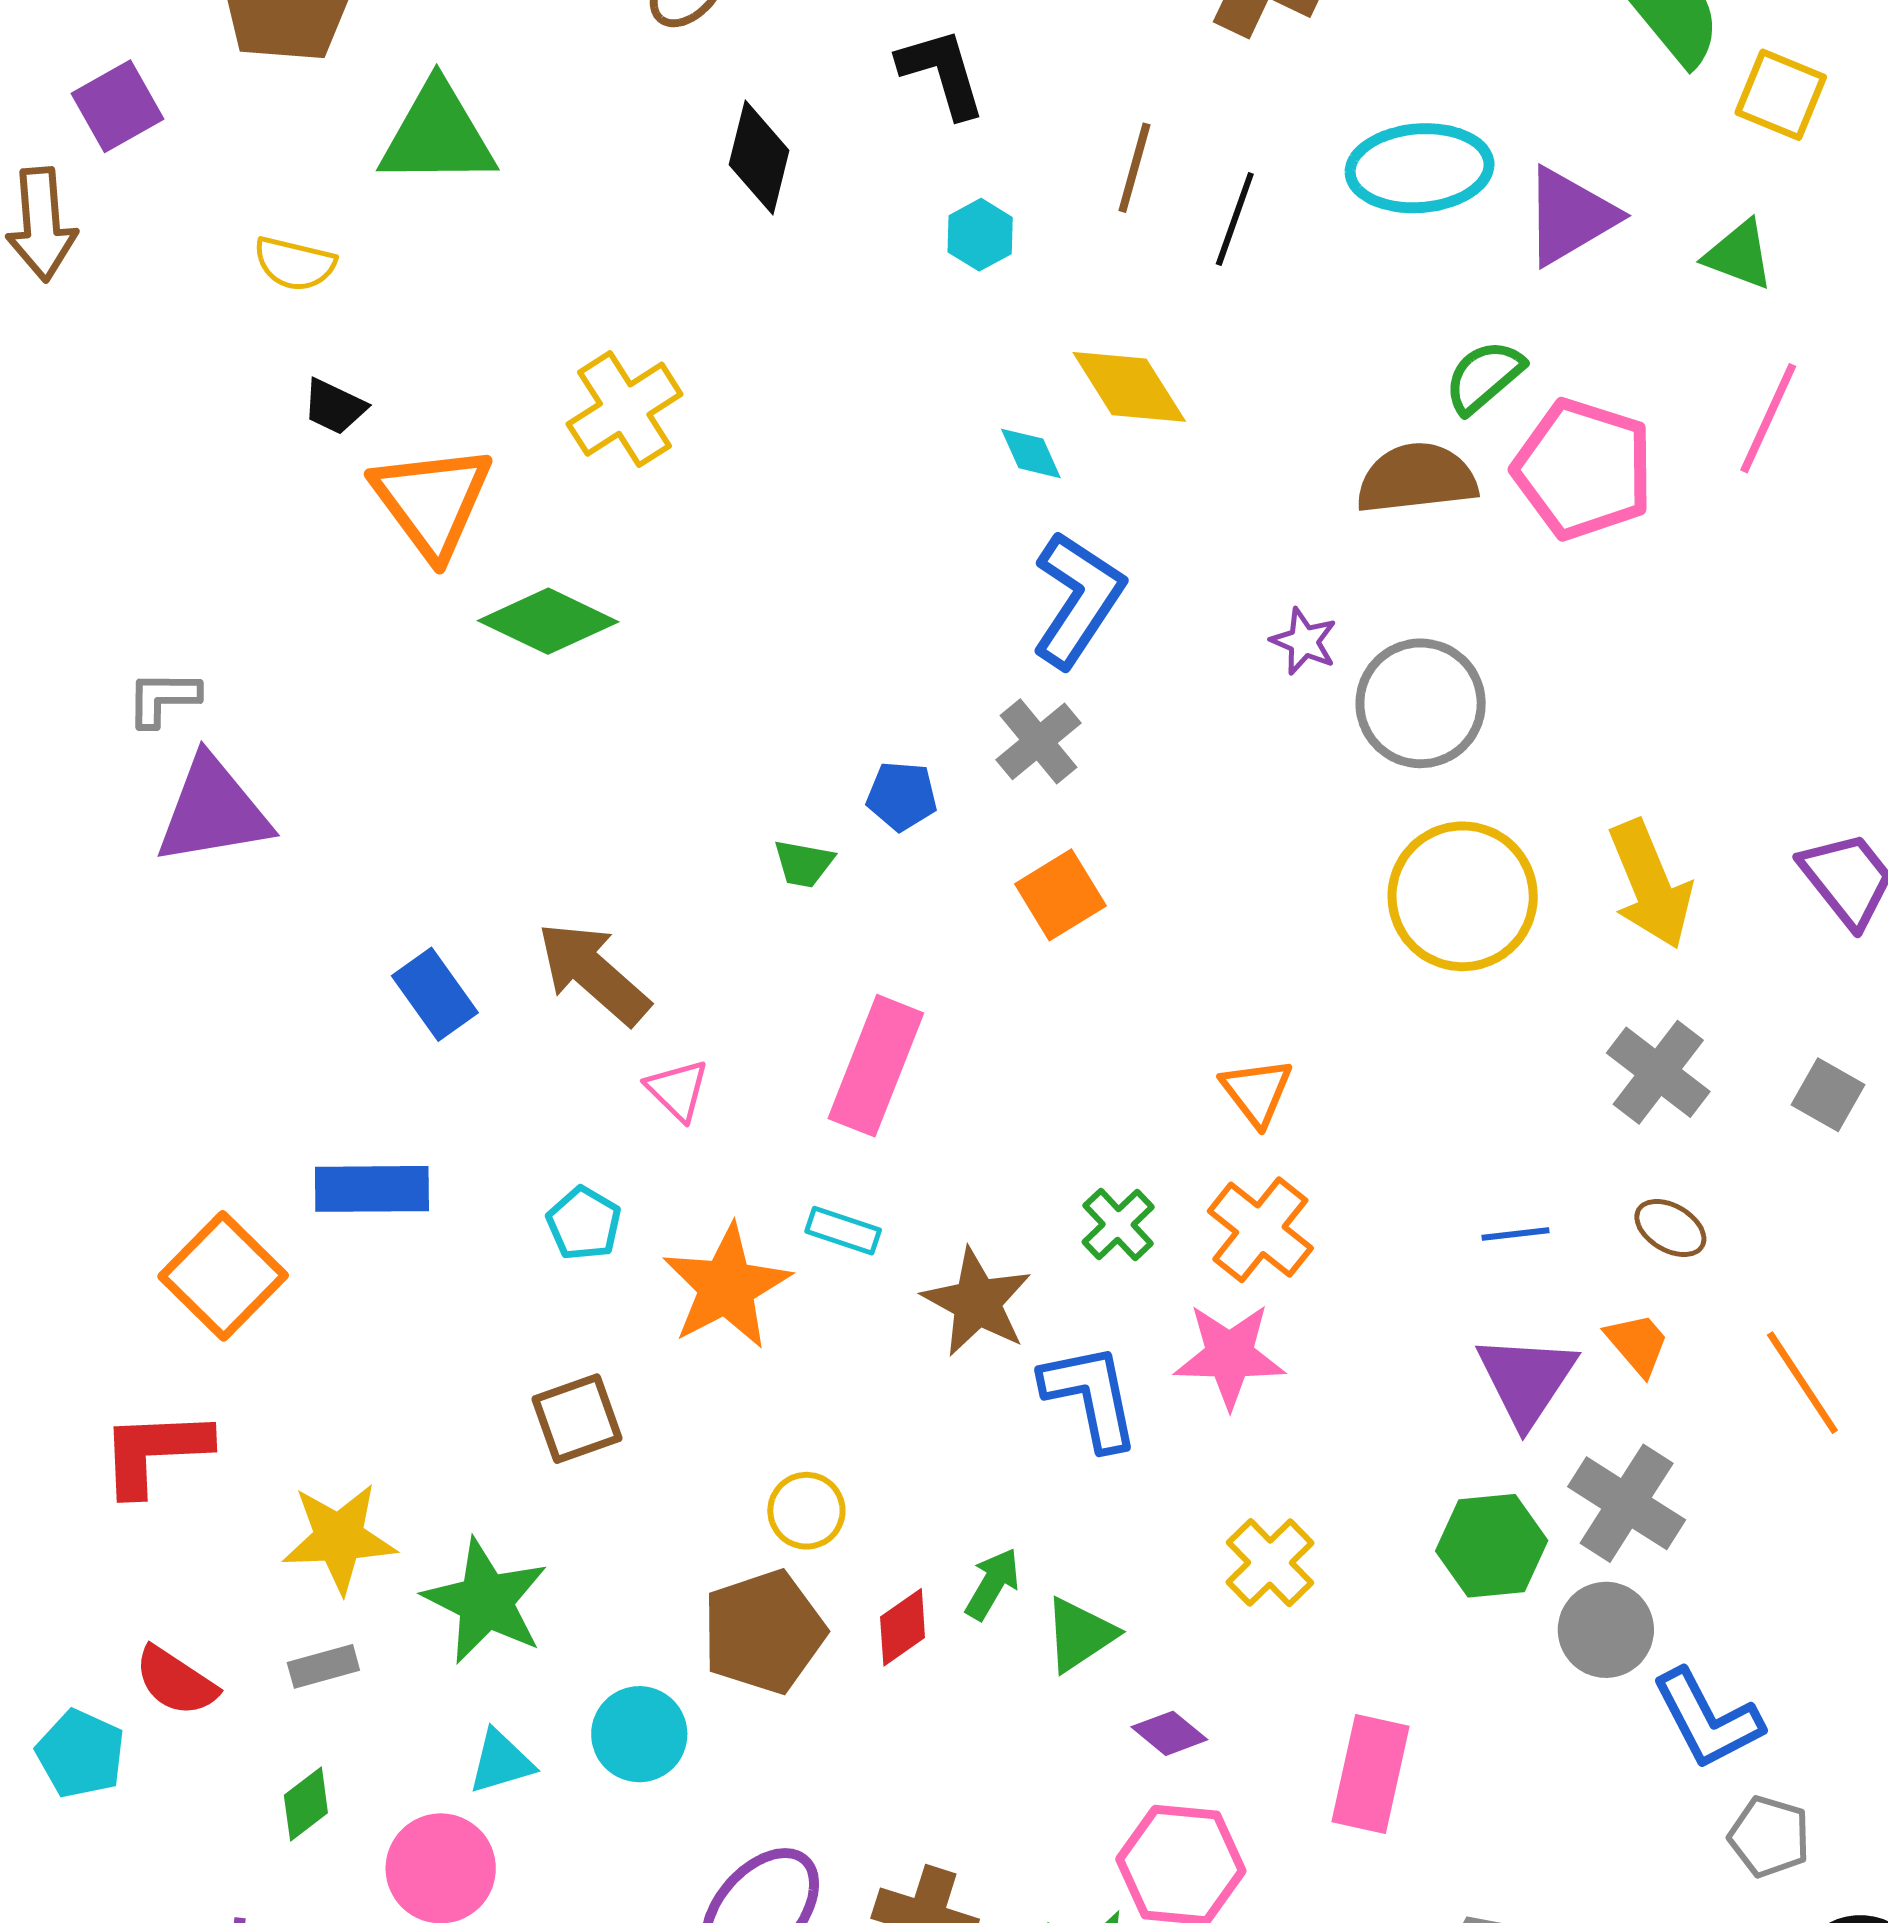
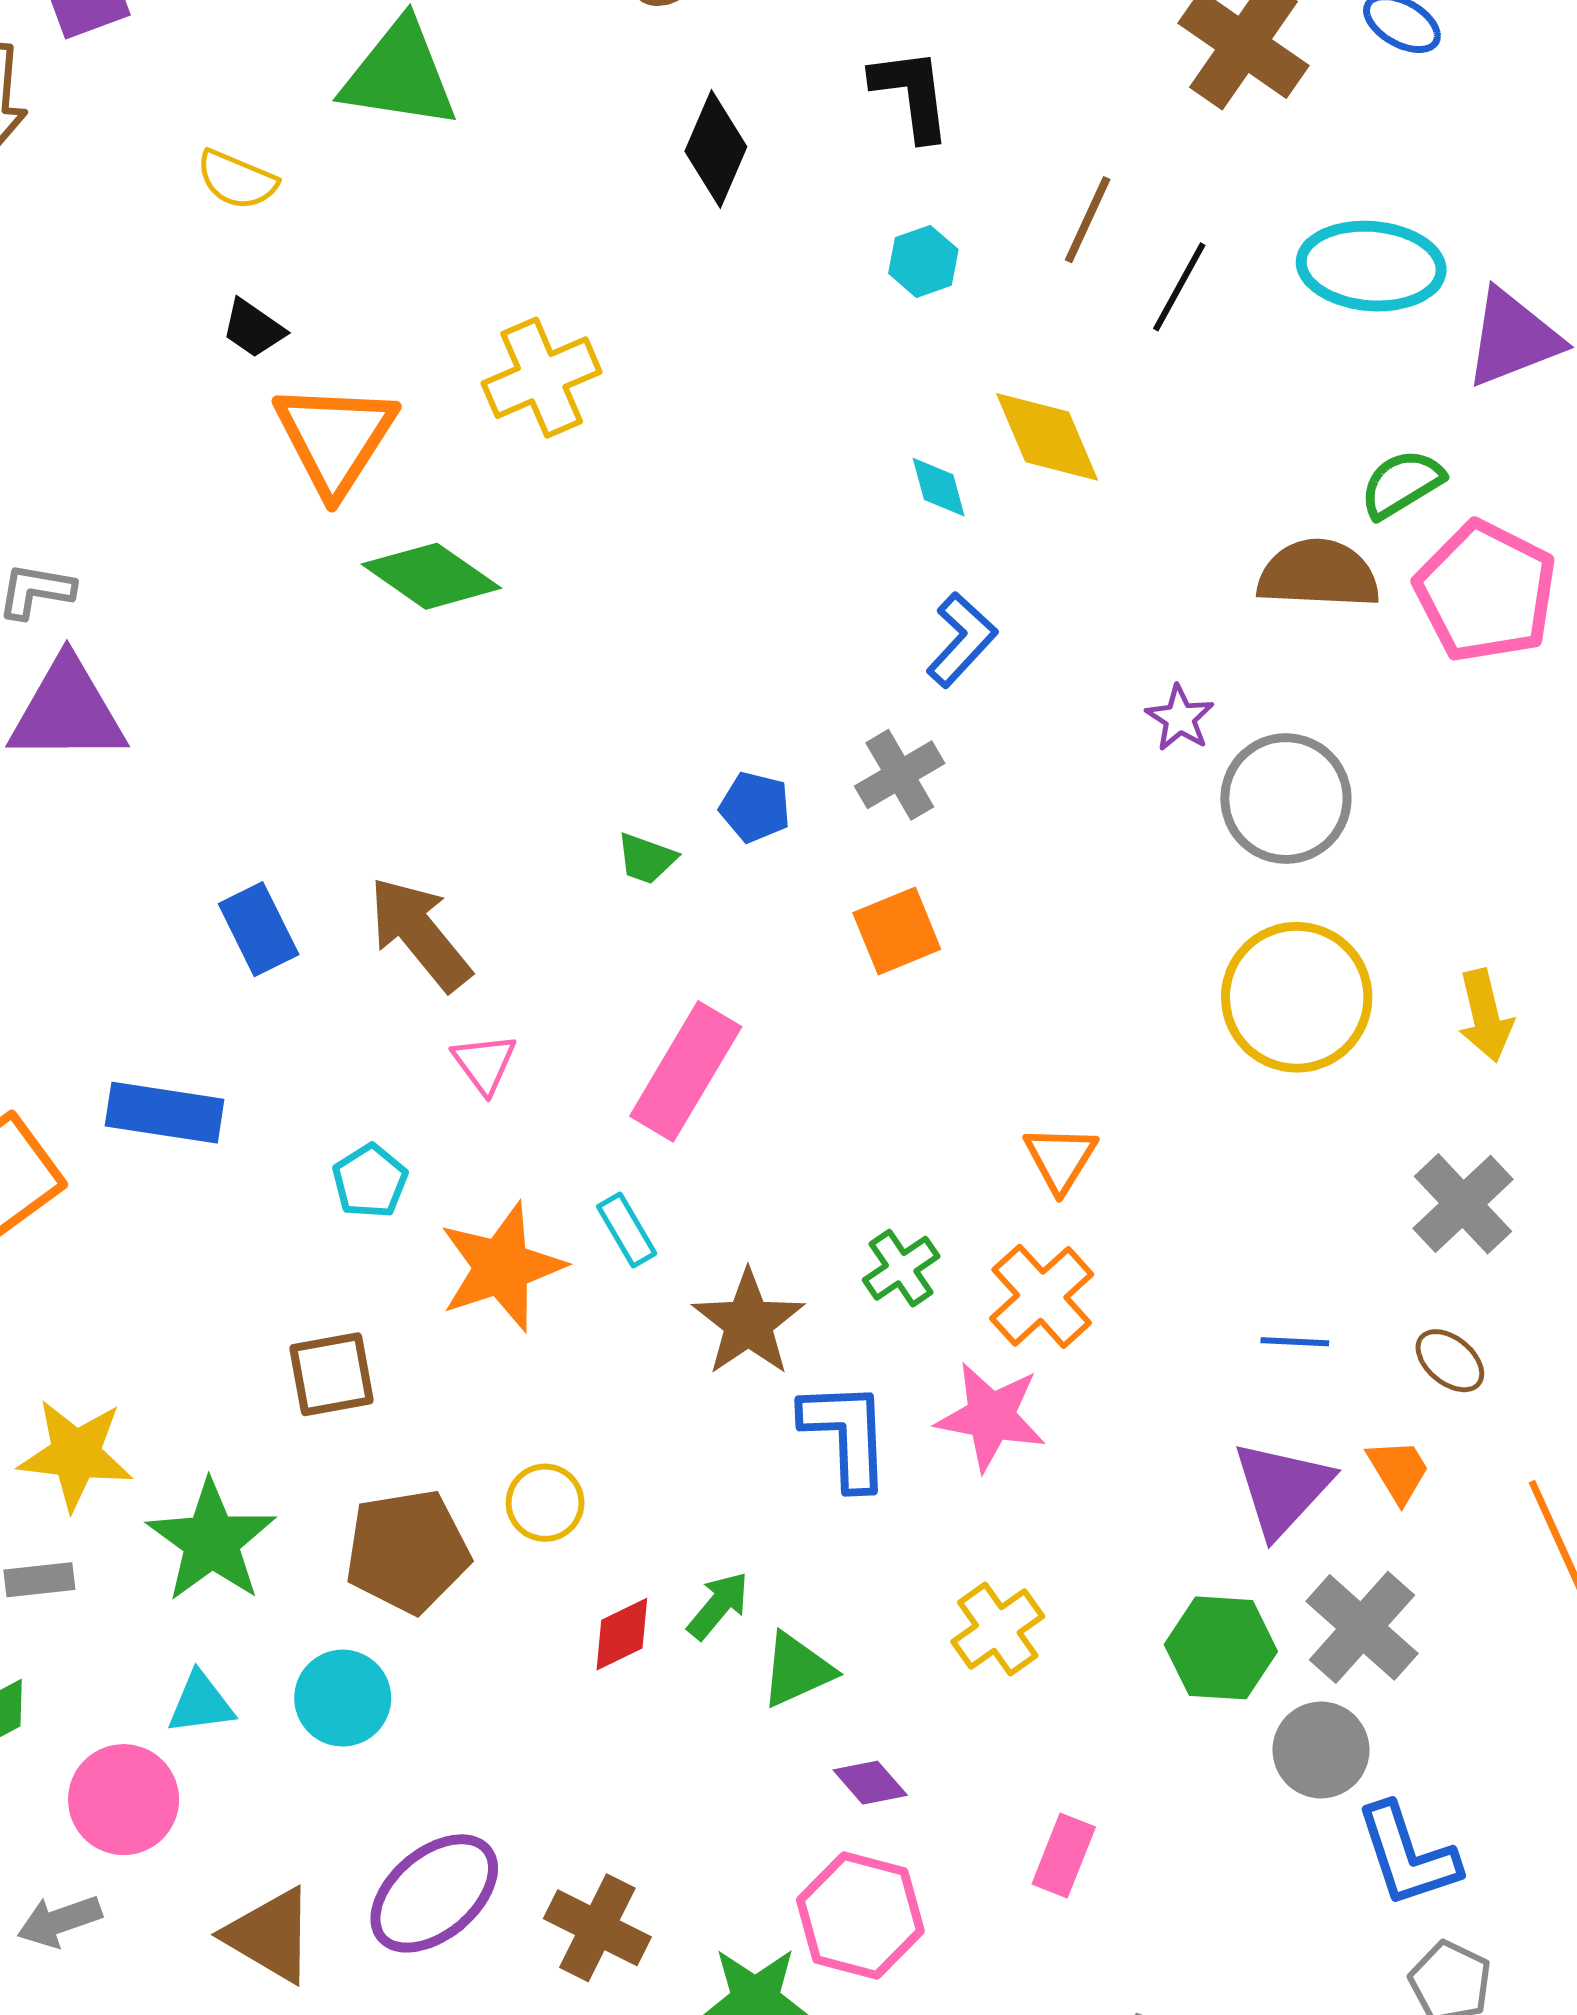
blue L-shape: (1078, 599) -> (962, 640), size x0.7
yellow arrow: (1650, 884) -> (1485, 1016), size x0.7
cyan rectangle: (843, 1231) -> (627, 1230), turned 32
brown pentagon: (764, 1632) -> (407, 1551), moved
pink rectangle: (1371, 1774) -> (1064, 1856), size x0.7

